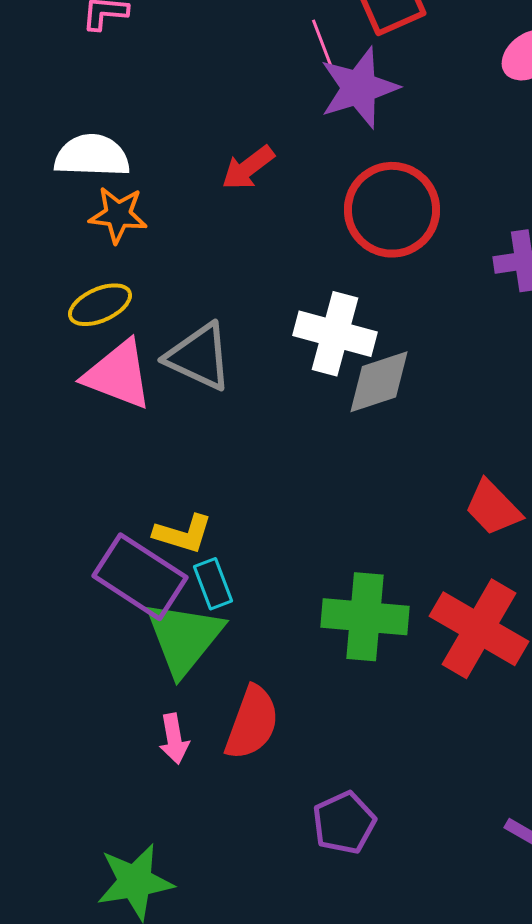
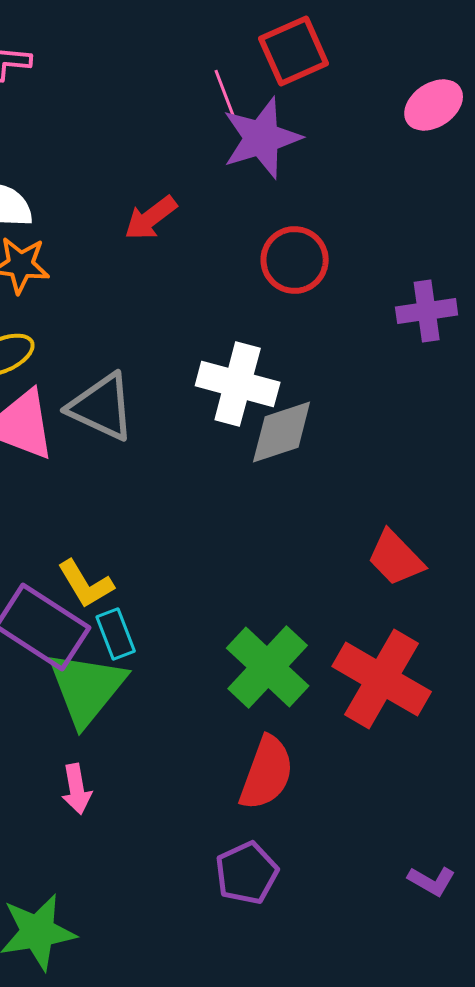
red circle: (392, 210) -> (295, 260), size x0.7
yellow L-shape: (183, 534) -> (86, 584), turned 42
green cross: (365, 617) -> (268, 667), turned 38
red semicircle: (252, 723) -> (267, 773), moved

